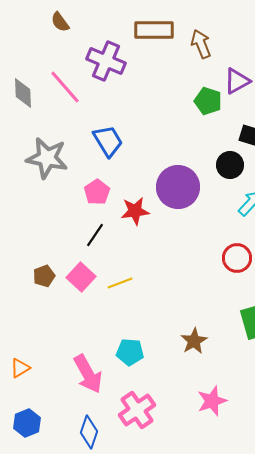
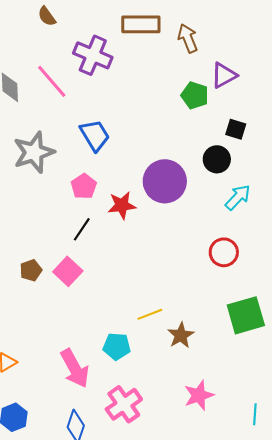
gray star: (47, 158) -> (34, 152), turned -30
yellow line: (120, 283) -> (150, 314), moved

